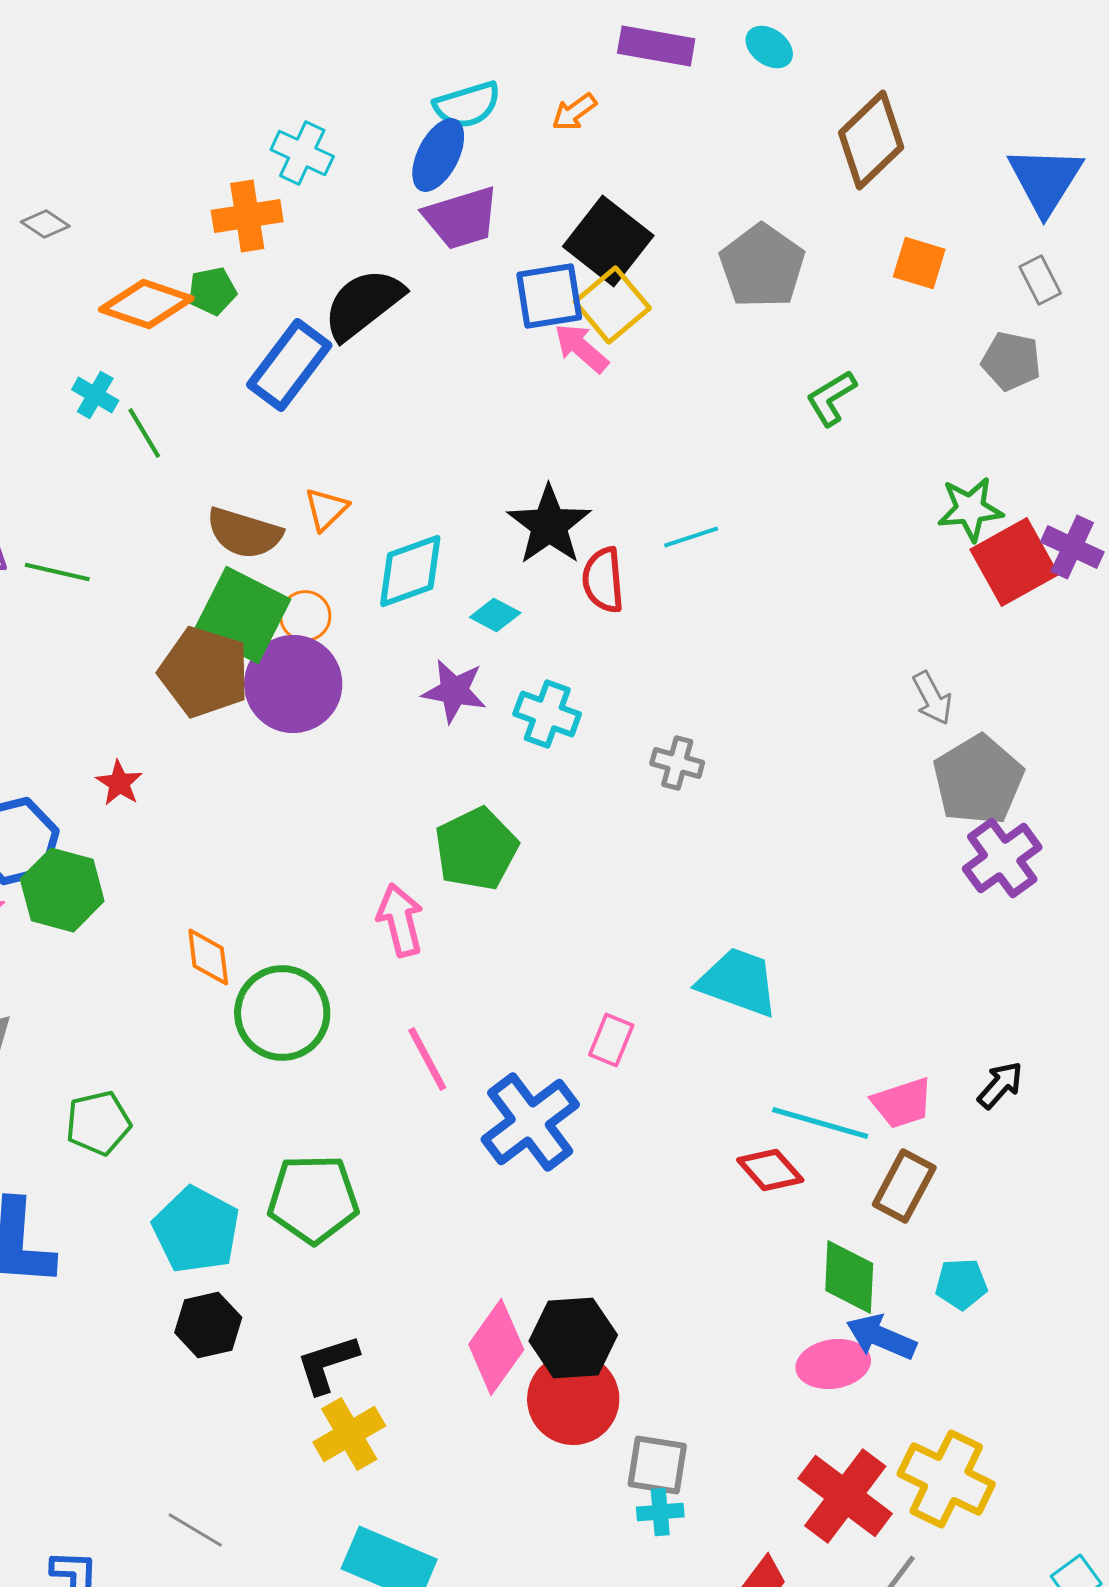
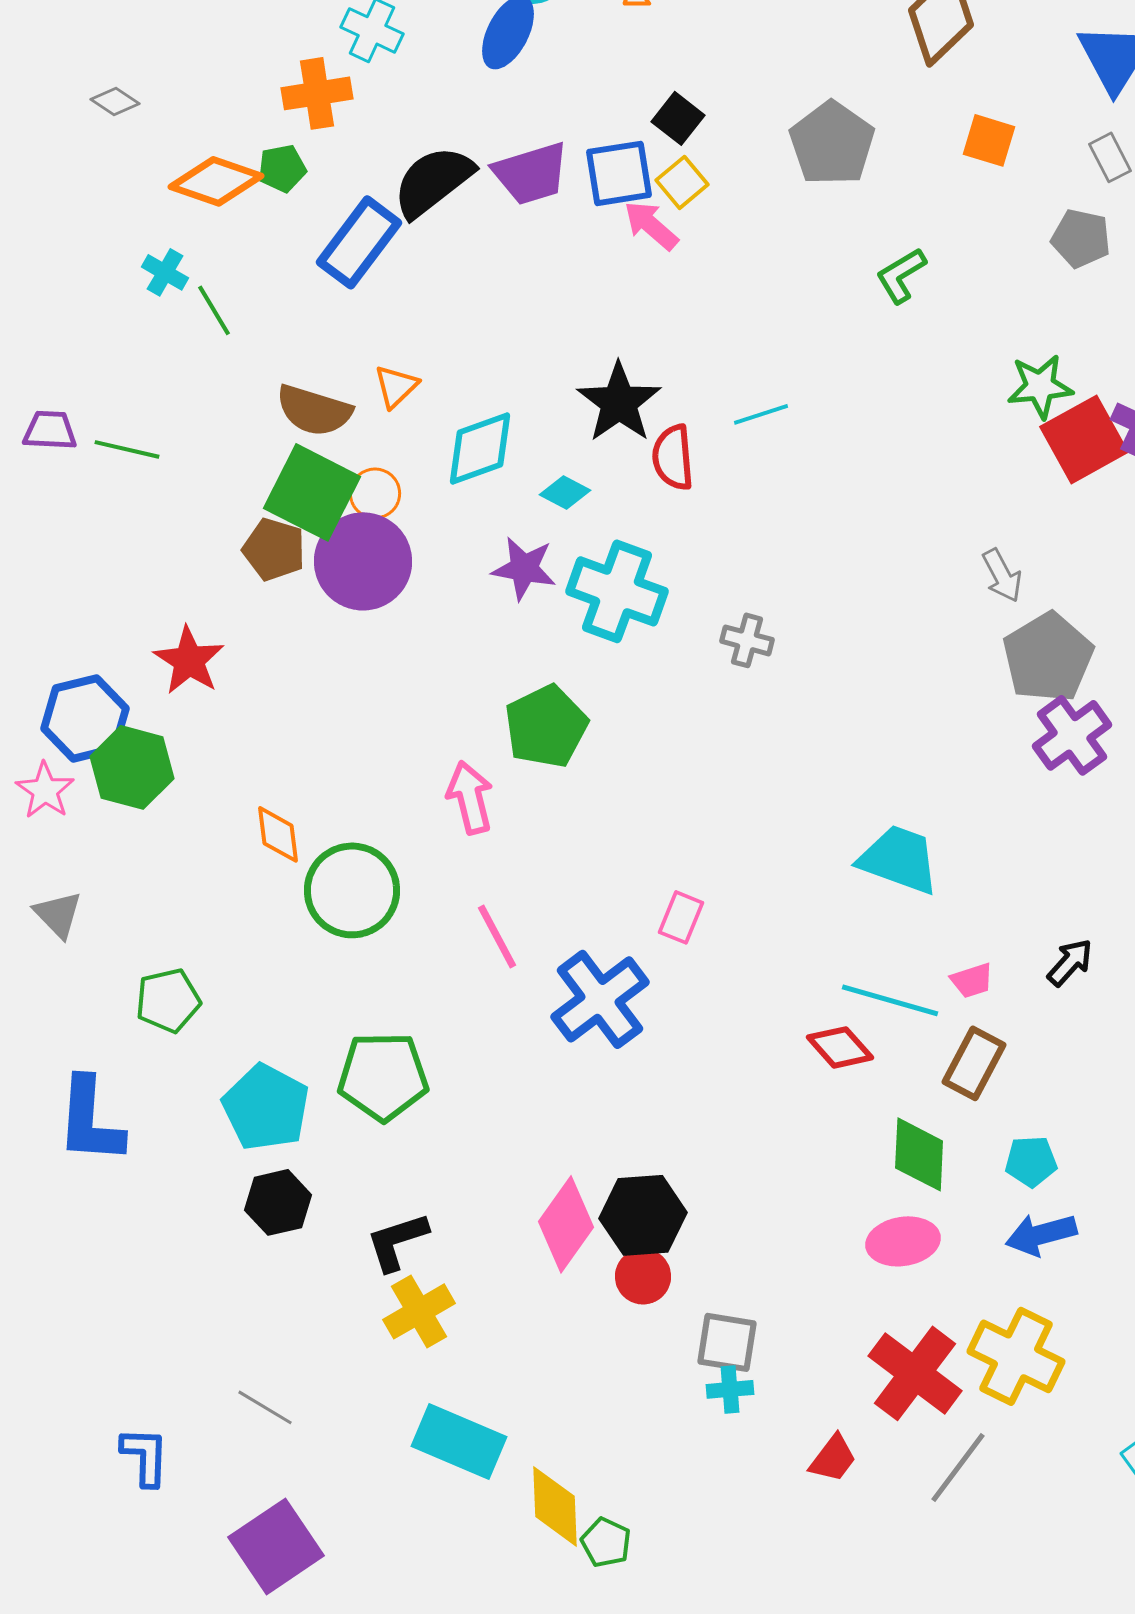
purple trapezoid: (461, 218) -> (531, 173), moved
black square: (608, 241) -> (678, 118), size x0.6
yellow square: (612, 305) -> (682, 182), size x0.7
brown pentagon: (204, 672) -> (274, 549), size x0.7
cyan cross: (547, 714) -> (617, 591), size x1.5
red star: (119, 783) -> (189, 660), size x1.5
cyan trapezoid: (738, 982) -> (899, 859), moved
pink trapezoid: (902, 1103) -> (972, 980), size x0.7
blue arrow: (881, 1337) -> (1041, 1234), moved, turned -38
red circle: (573, 1399) -> (643, 1276), size x0.6

